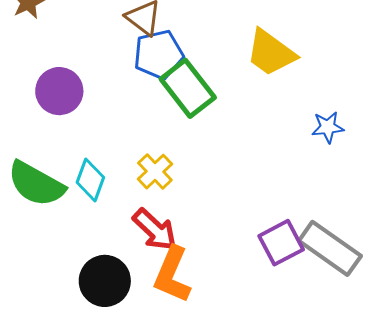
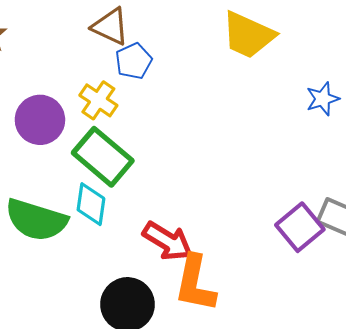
blue pentagon: (158, 55) -> (134, 61), size x0.7
green rectangle: (188, 88) -> (103, 157), moved
yellow cross: (155, 172) -> (98, 100), moved

